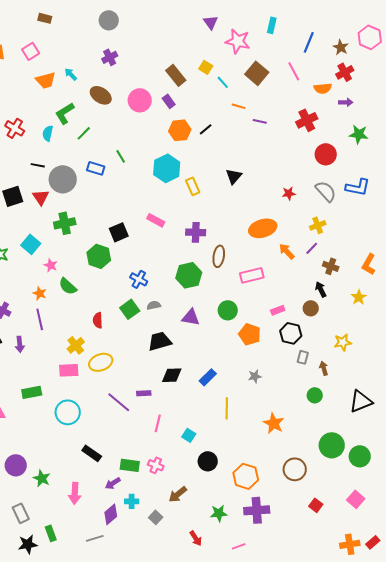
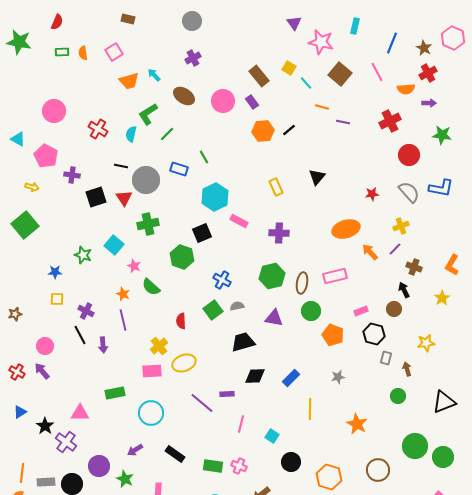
cyan hexagon: (167, 168) -> (215, 197), moved
brown ellipse: (219, 256) -> (302, 283), moved
purple arrow: (113, 483) -> (135, 450), moved

